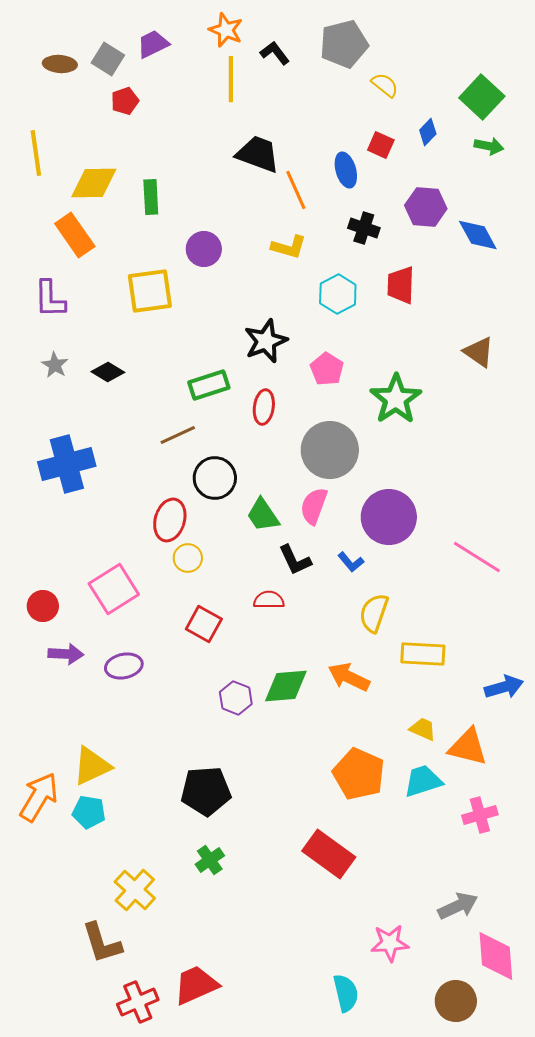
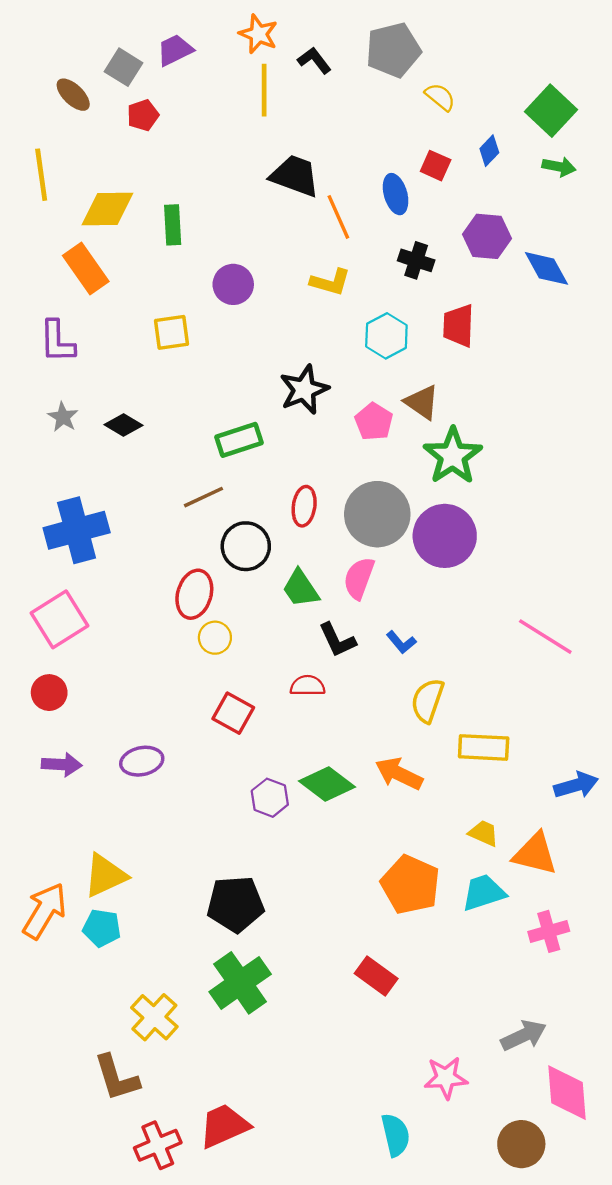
brown ellipse: (60, 64) -> (73, 95), moved, turned 40
yellow square: (150, 291) -> (171, 332), size x0.7
brown triangle: (479, 352) -> (422, 402), moved
red ellipse: (264, 407) -> (304, 506), moved
purple circle: (389, 517) -> (445, 536), moved
pink square: (114, 589) -> (59, 619), moved
purple arrow: (66, 654) -> (62, 765), moved
green diamond: (286, 686) -> (327, 784), turned 42
red rectangle: (329, 854) -> (376, 976), size x0.7
green cross: (210, 860) -> (240, 983), size x1.8

